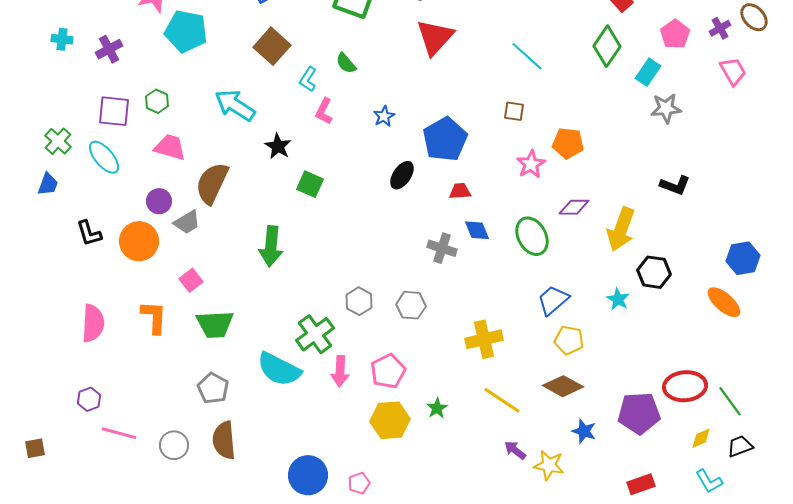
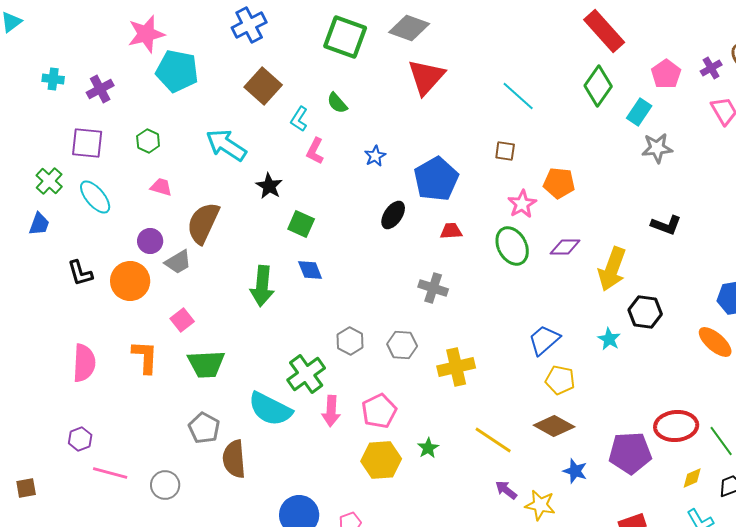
purple square: (114, 111) -> (87, 143), moved
pink trapezoid: (170, 147) -> (161, 187), size x0.7
blue diamond: (477, 230) -> (310, 270), moved
green ellipse: (532, 236) -> (512, 246), moved
yellow cross: (484, 339) -> (456, 367), moved
brown semicircle: (224, 440) -> (234, 459), moved

